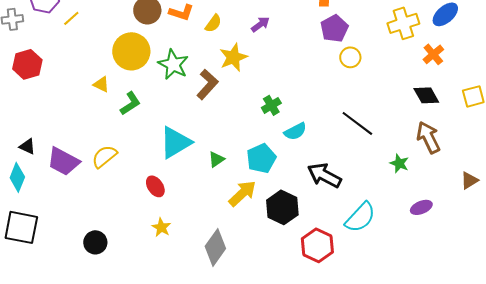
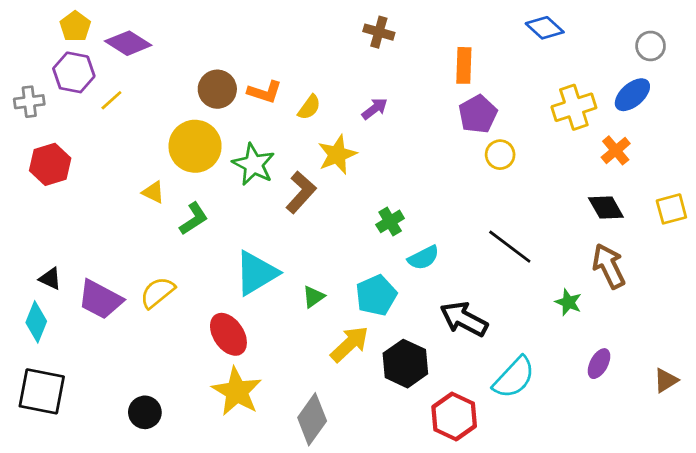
brown triangle: (469, 180) -> (666, 380), moved
red ellipse: (155, 186) -> (228, 334), size x1.4
purple ellipse: (421, 207) -> (599, 364), turned -40
yellow star: (161, 227) -> (237, 391), size x1.8

